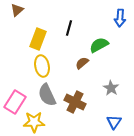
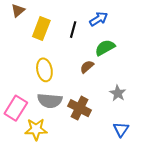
blue arrow: (120, 18) -> (99, 19), moved, turned -126
yellow rectangle: (38, 39) -> (41, 28), moved
gray semicircle: (47, 95) -> (50, 101), turned -60

